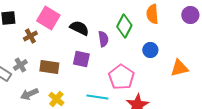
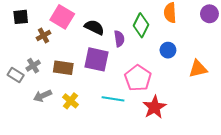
purple square: (81, 59) -> (96, 59), size x1.4

